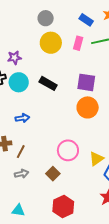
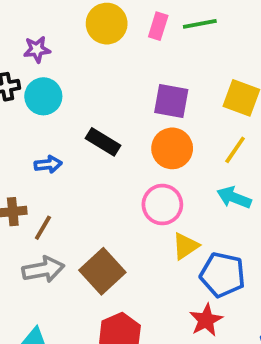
black rectangle: (48, 83) -> (103, 142), moved
pink circle: (68, 150) -> (162, 205), moved
gray arrow: (22, 174) -> (43, 269), size x1.5
brown square: (53, 174) -> (102, 271), size x1.6

